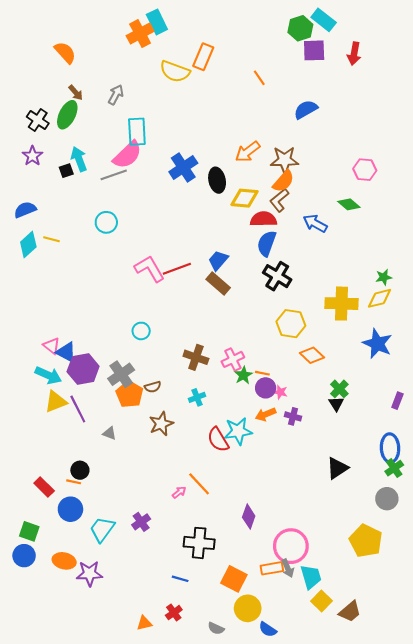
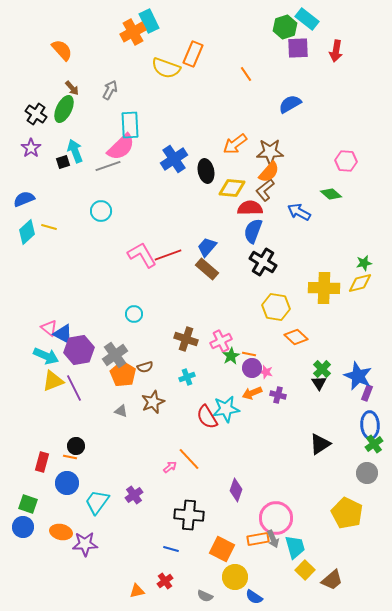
blue star: (377, 344) -> (358, 376), moved
purple rectangle: (397, 401) -> (367, 393), moved
gray triangle: (109, 433) -> (121, 411), moved
red rectangle: (44, 487) -> (42, 462), turned 60

